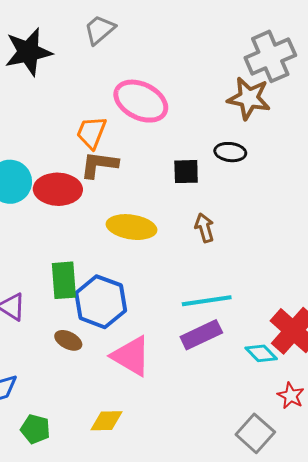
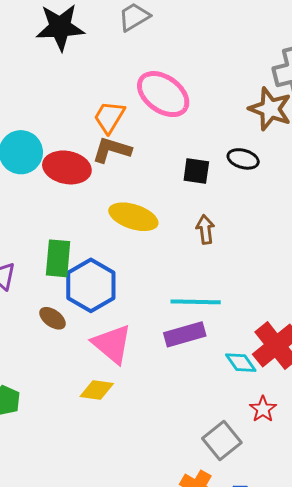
yellow diamond: (106, 421) -> (97, 390), moved

